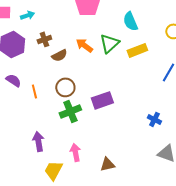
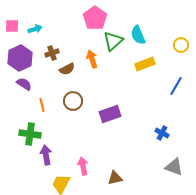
green triangle: (109, 43) -> (113, 41), moved
orange arrow: (84, 45) -> (92, 59), turned 36
purple semicircle: (13, 80) -> (24, 84), moved
green cross: (70, 111) -> (30, 134), moved, turned 30

